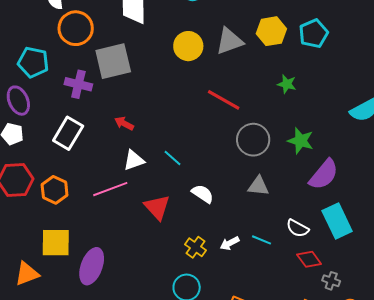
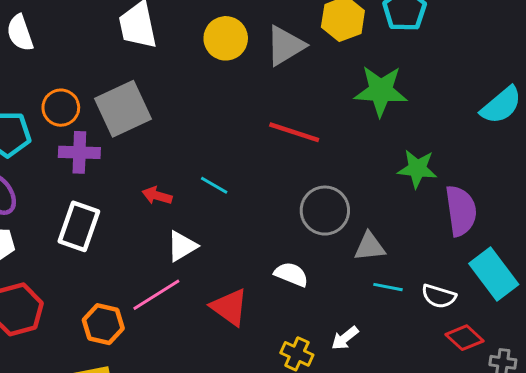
orange circle: (76, 28) -> (61, 108), moved, size x0.7
yellow circle: (188, 46) -> (226, 38), moved
green star: (287, 84) -> (381, 91), size x1.8
gray circle: (253, 140) -> (325, 211), moved
cyan line: (173, 158) -> (214, 185), moved
purple semicircle: (324, 174) -> (461, 211), turned -36
orange hexagon: (55, 190) -> (103, 324), moved
cyan line: (261, 240) -> (388, 287), moved

